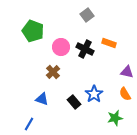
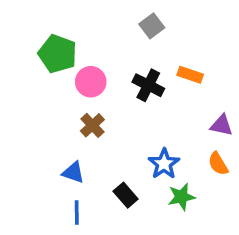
pink circle: (61, 47) -> (91, 82), moved
black rectangle: (74, 102) -> (126, 195), moved
green star: (115, 118) -> (181, 197), moved
blue line: (29, 124) -> (77, 213), moved, turned -32

